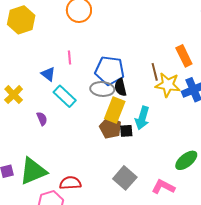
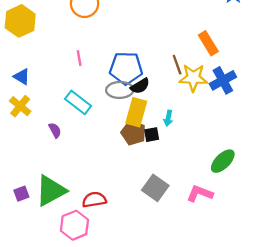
blue triangle: (48, 74) -> (22, 77), moved
black semicircle: (120, 87) -> (140, 86), turned -102
cyan arrow: (142, 118) -> (168, 118), size x0.6

